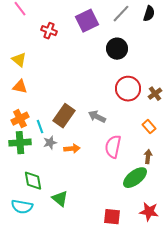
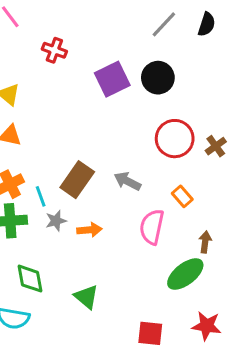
purple square: (87, 21) -> (112, 79), moved
orange rectangle: (149, 127) -> (182, 196), moved
green triangle: (60, 199) -> (86, 297), moved

